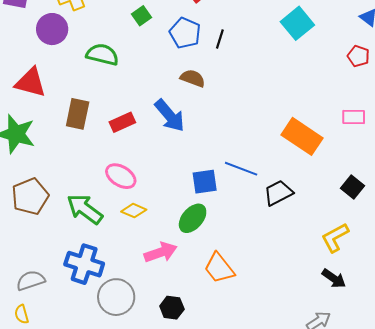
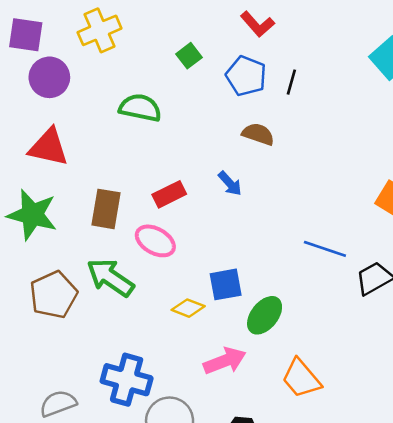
purple circle: (52, 29) -> (49, 77), moved
brown rectangle: (78, 114) -> (106, 209), moved
blue arrow: (170, 116) -> (230, 183), size x0.6
pink ellipse: (121, 176) -> (155, 241), moved
blue square: (205, 182) -> (226, 284), moved
green arrow: (85, 209) -> (110, 278), moved

